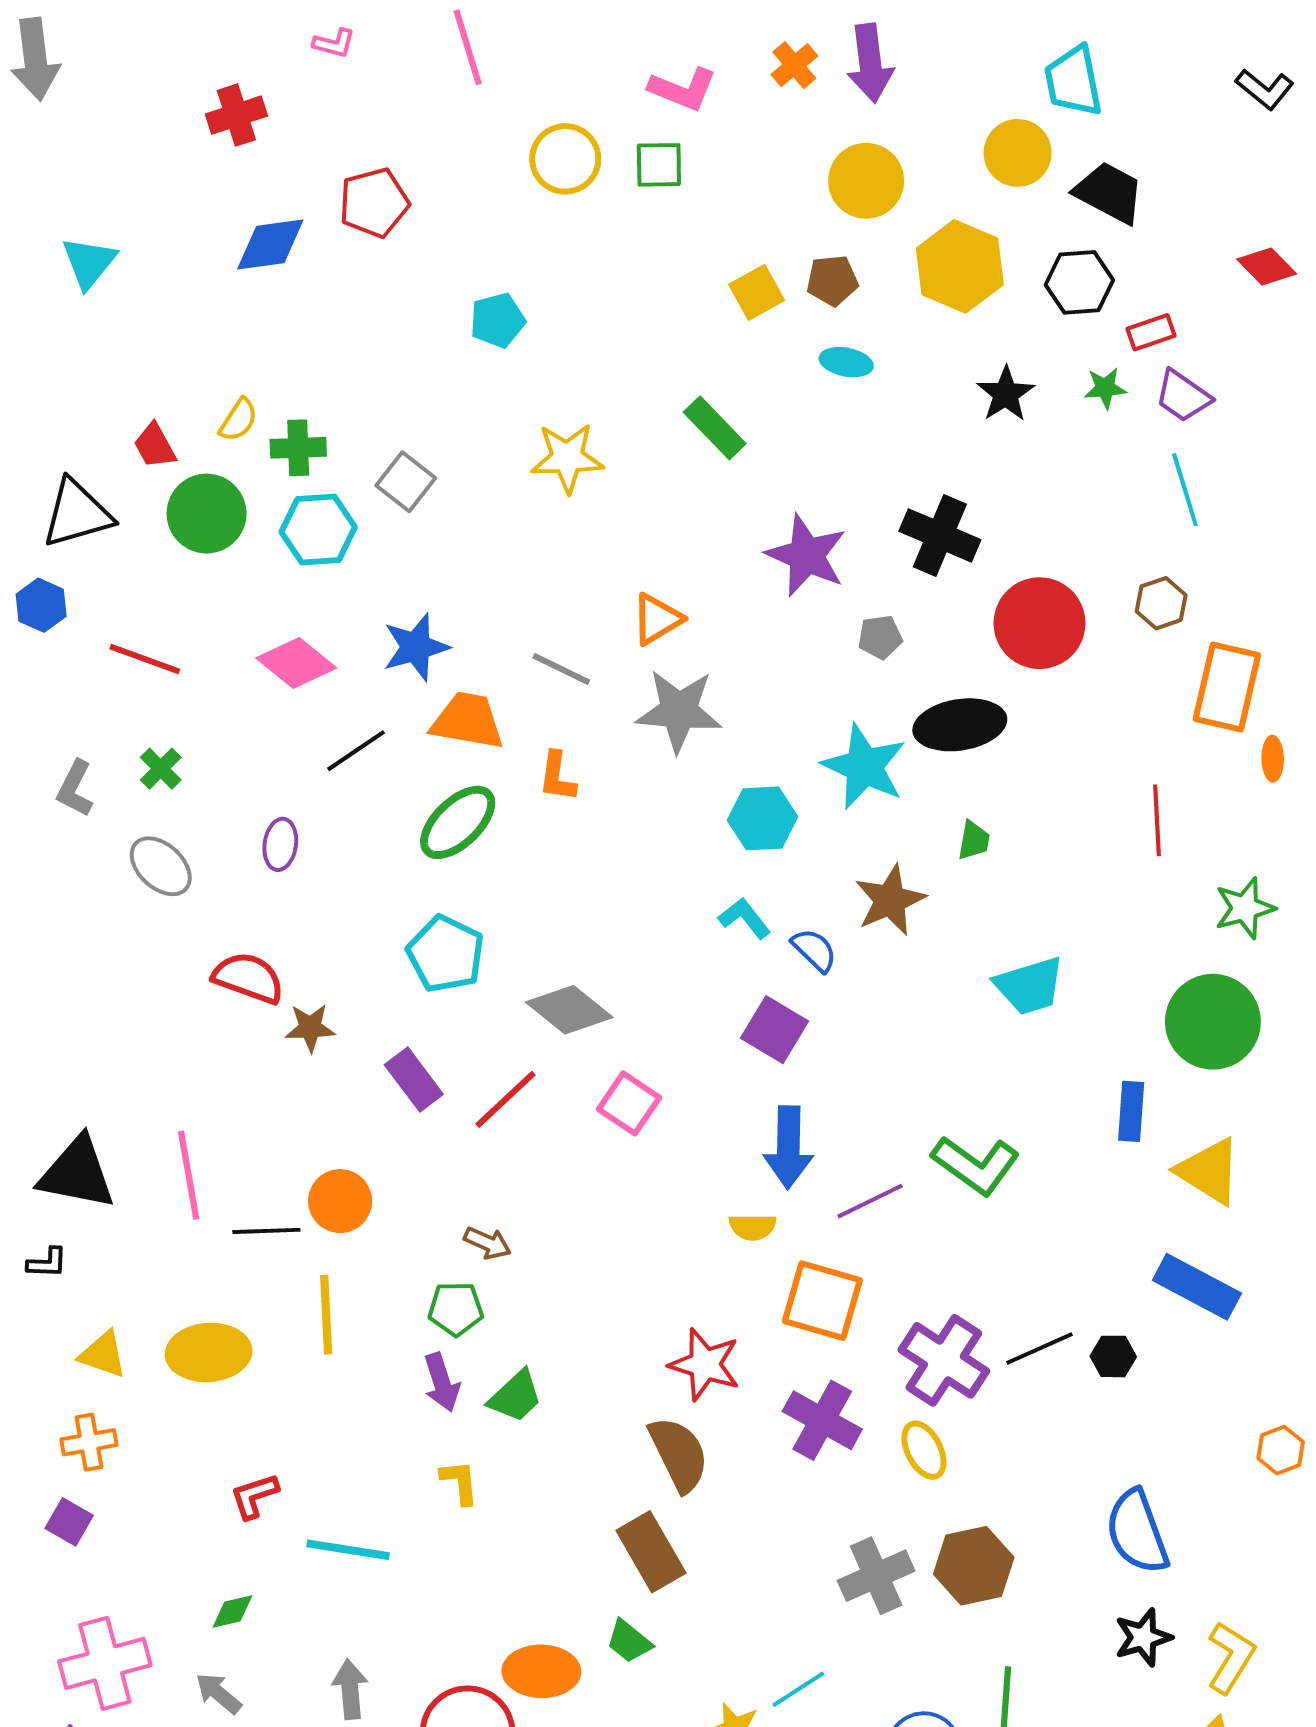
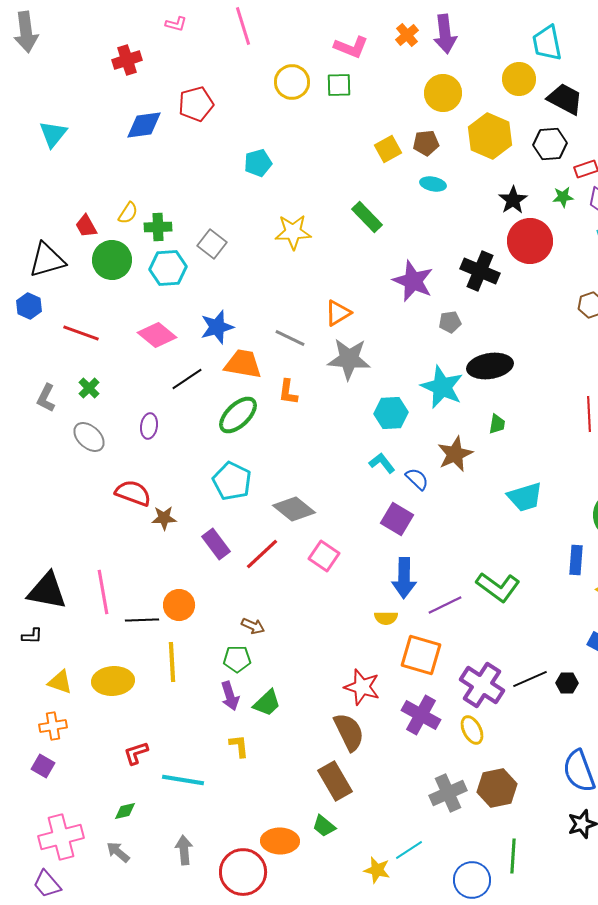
red circle: (1040, 623) -> (530, 241), moved

